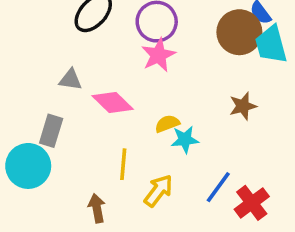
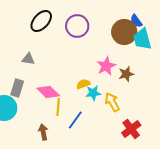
pink star: (158, 55) -> (106, 66), moved
pink diamond: (113, 103) -> (48, 92), moved
blue line: (218, 187) -> (75, 120), moved
yellow arrow: (158, 191) -> (112, 102), moved, turned -66

